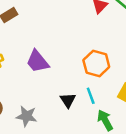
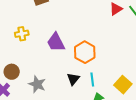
orange hexagon: (96, 63) -> (85, 52), moved

